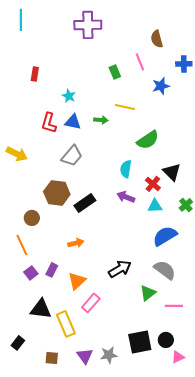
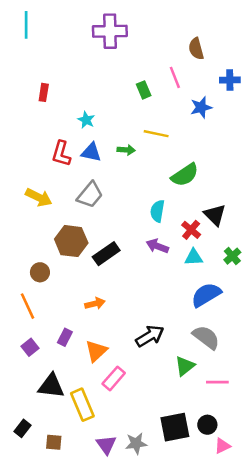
yellow arrow: (17, 154) -> (39, 197), moved
purple square: (31, 273) -> (30, 347), moved
brown square: (52, 358) -> (54, 442), moved

